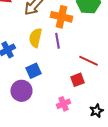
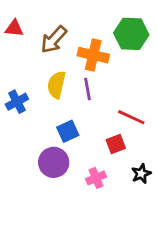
blue square: (34, 71) -> (68, 131), moved
purple circle: (22, 91) -> (54, 162), moved
black star: (96, 111) -> (141, 174), moved

